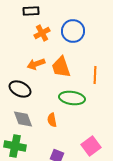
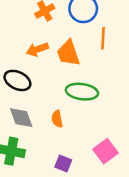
orange line: (95, 75) -> (103, 38), moved

